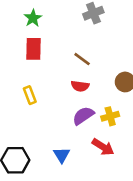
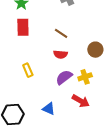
yellow rectangle: (30, 95) -> (28, 70), moved
blue triangle: (62, 155) -> (49, 109), turned -32

